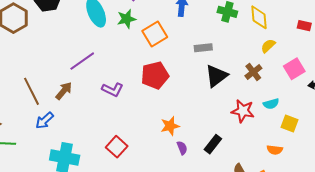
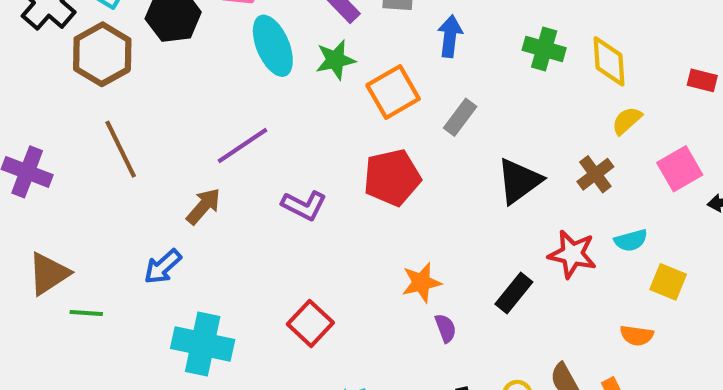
gray rectangle: (203, 48) -> (460, 117), moved, turned -48
brown line: (31, 91) -> (121, 149), moved
black rectangle: (213, 144) -> (514, 293), moved

